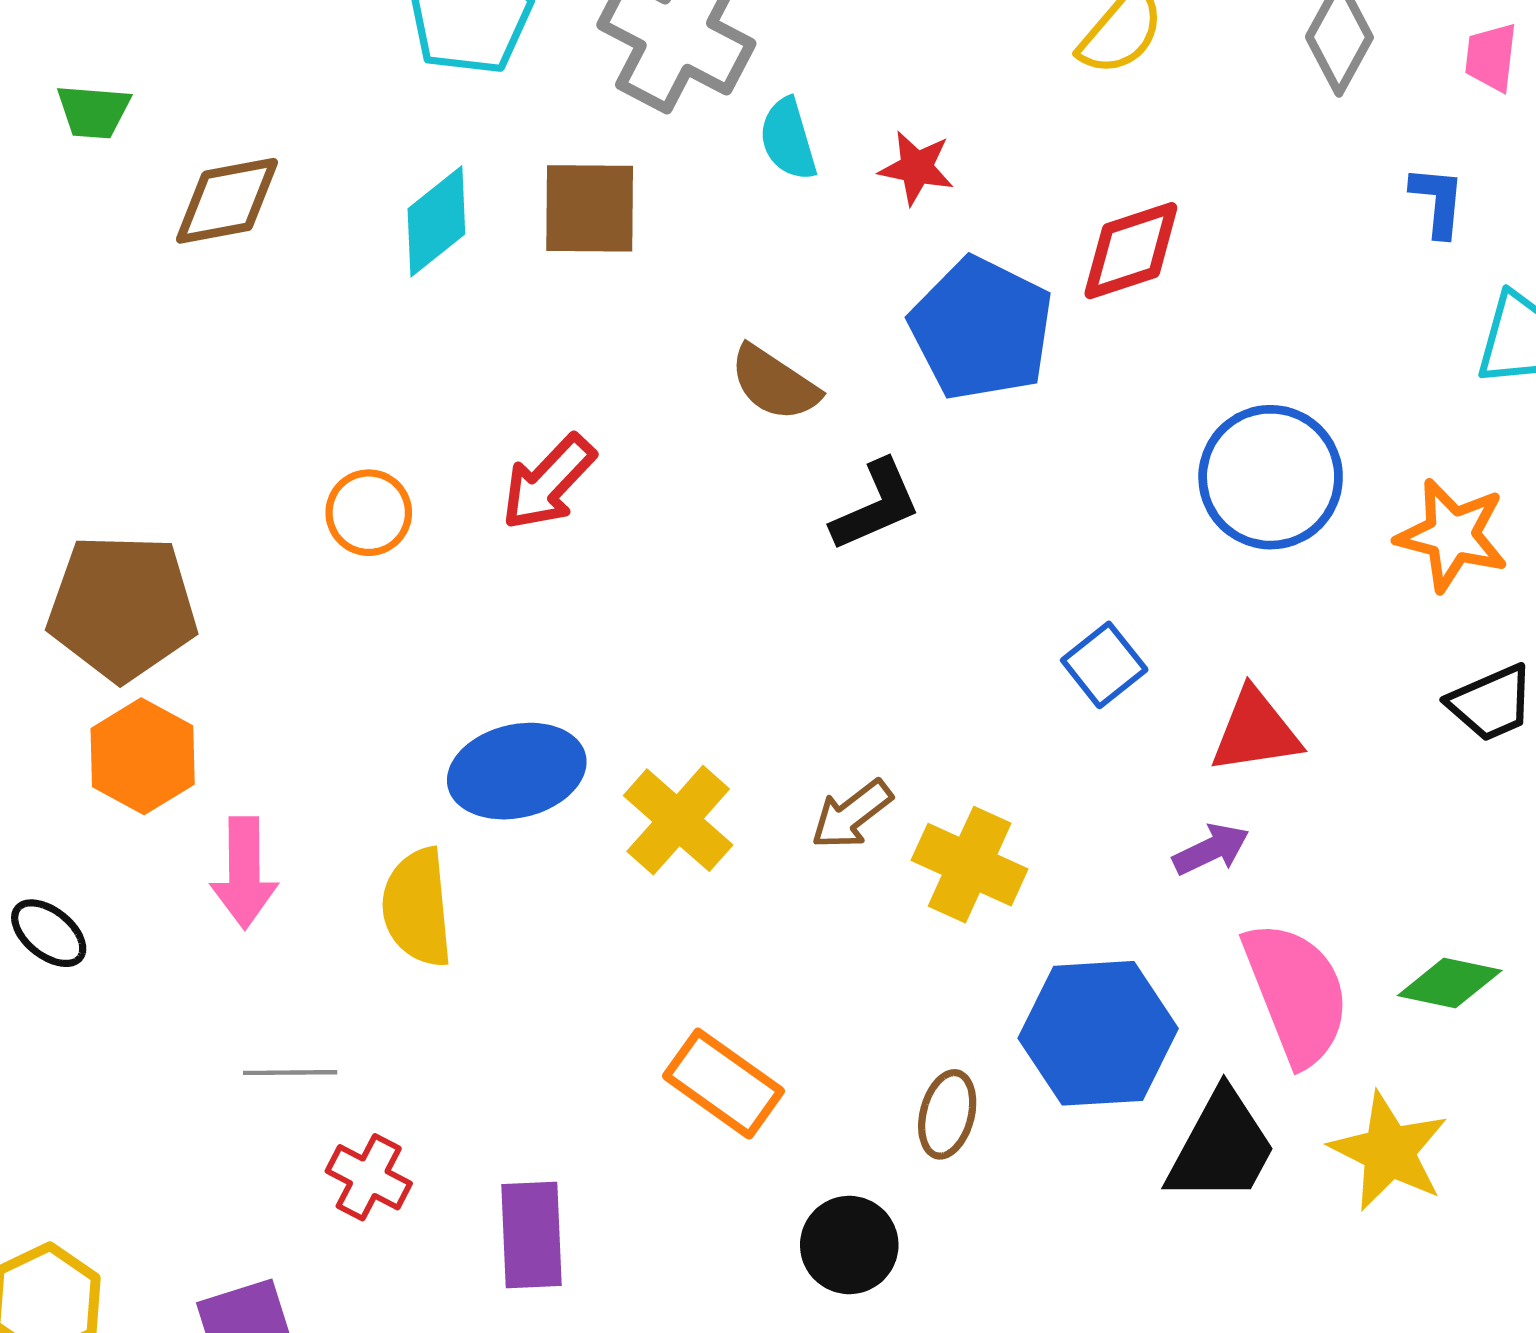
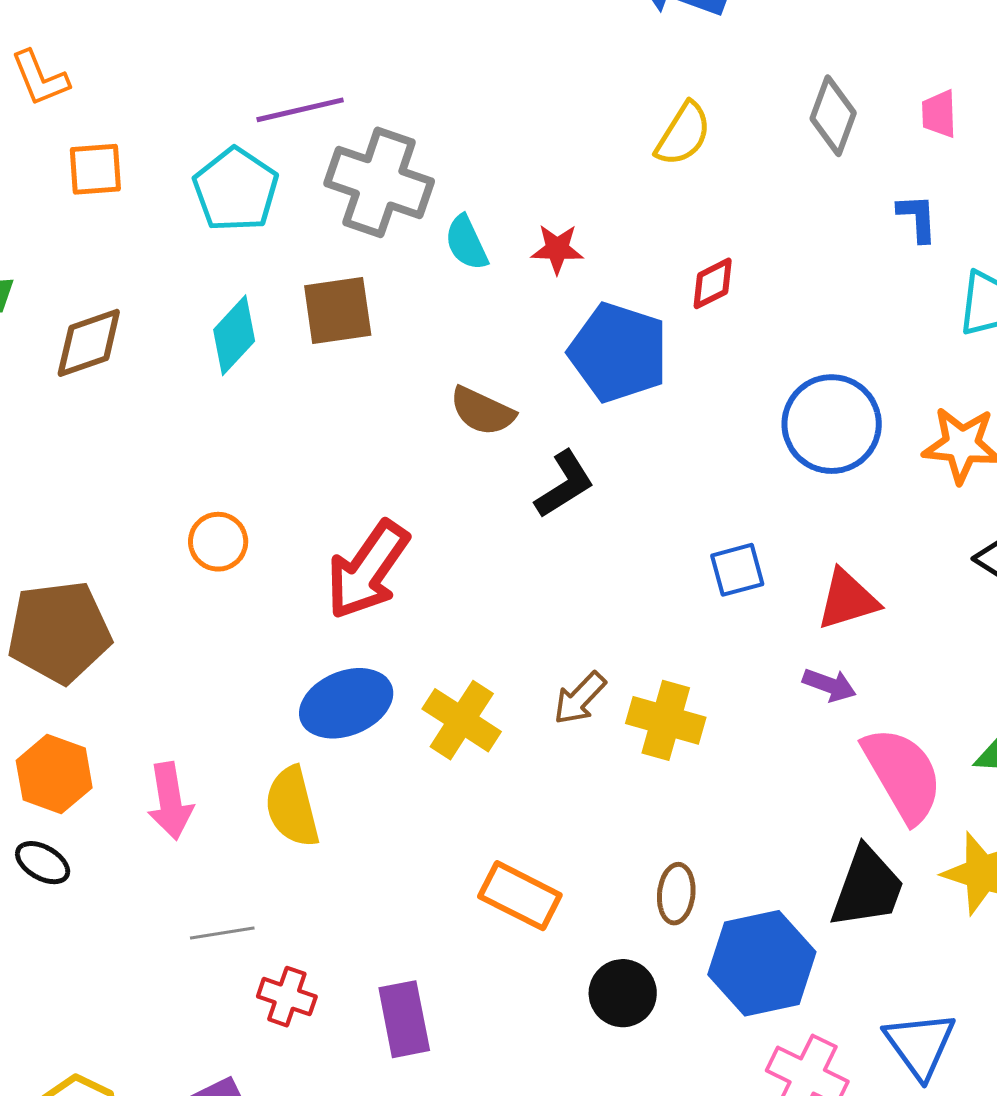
red diamond: (1131, 251) -> (713, 283), size x0.7
red arrow: (548, 482) -> (368, 570), moved, size x1.4
blue square: (1104, 665) -> (737, 570), turned 32
orange hexagon: (143, 756) -> (54, 774), moved
purple arrow: (1211, 849) -> (829, 685), turned 54
blue hexagon: (1098, 1033) -> (762, 963), moved

